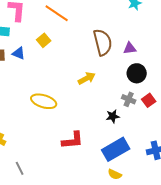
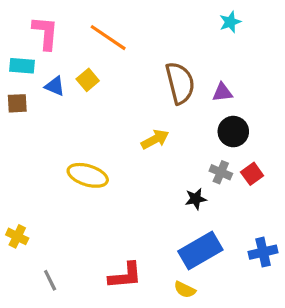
blue triangle: (19, 53) -> (55, 86), moved
red L-shape: (73, 140) -> (125, 276), moved
yellow semicircle: (115, 174) -> (185, 290), moved

